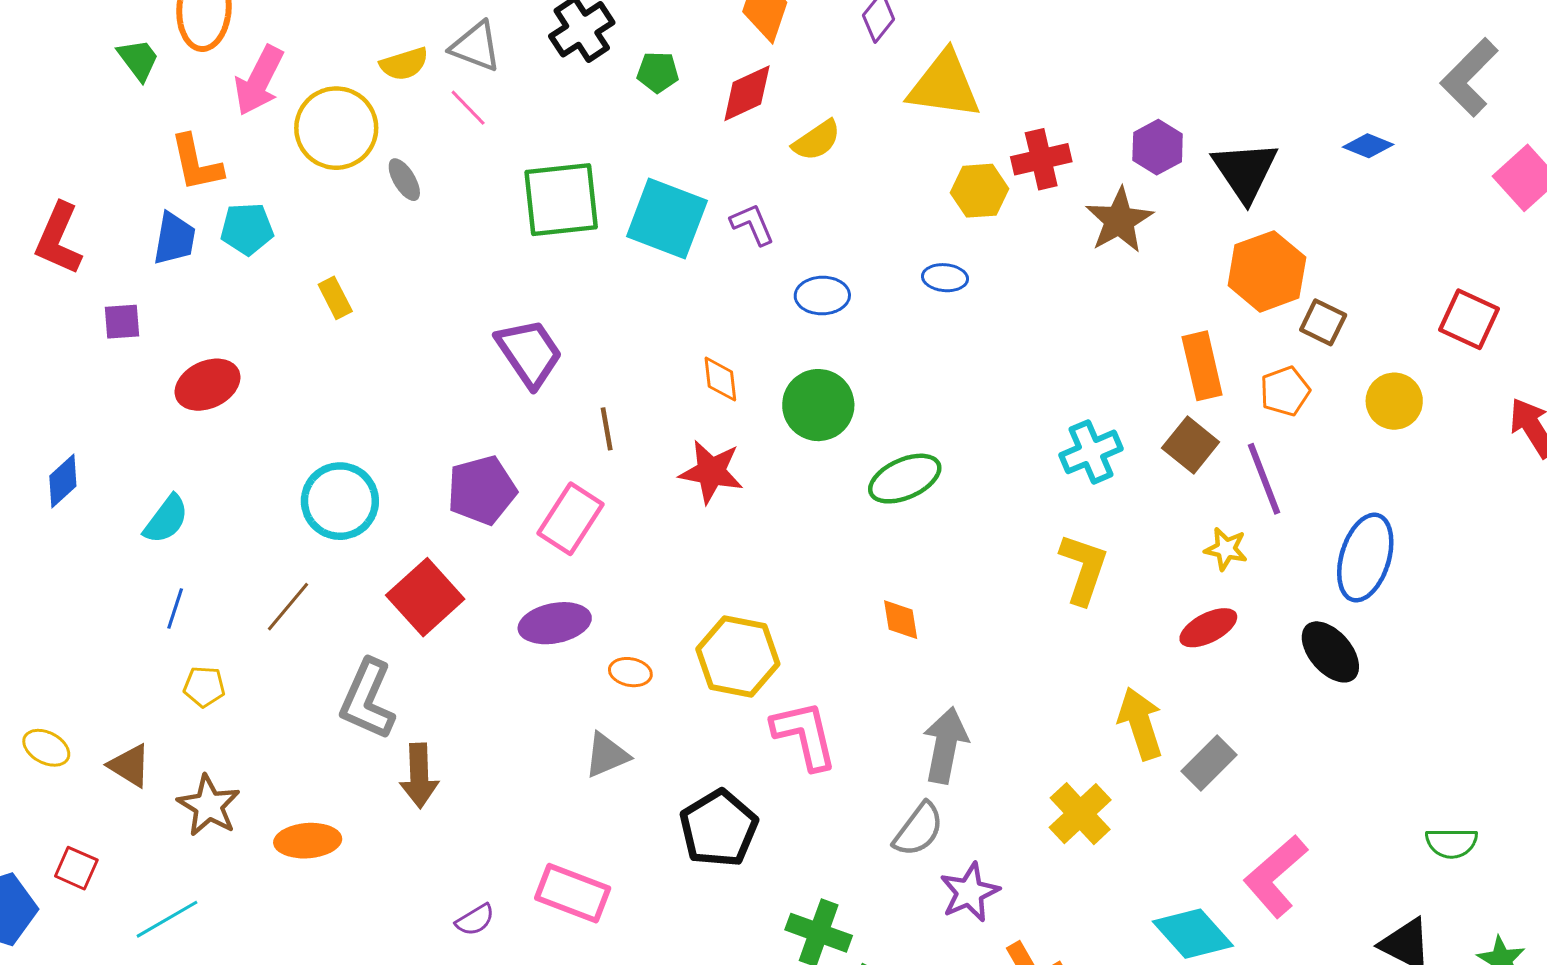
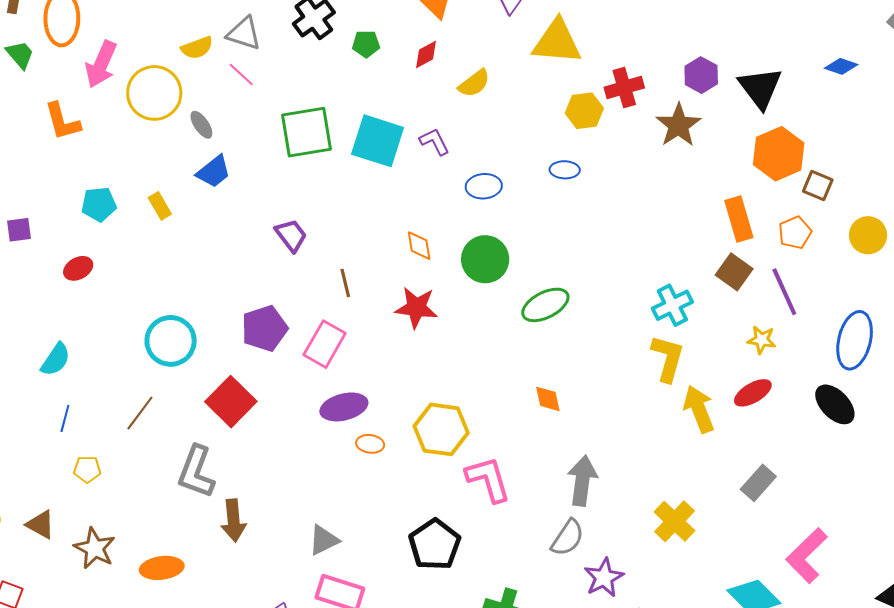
red diamond: (747, 93) -> (426, 55), size x0.7
cyan pentagon: (247, 229) -> (99, 204), moved
blue trapezoid: (174, 239) -> (214, 172), moved, turned 45
purple trapezoid: (529, 353) -> (291, 235), size x0.7
red ellipse: (208, 385) -> (78, 268), size x0.7
cyan cross: (1091, 452) -> (672, 305), moved
purple ellipse: (555, 623) -> (344, 407), moved
yellow arrow: (1140, 724) -> (699, 409), moved
gray triangle: (607, 755) -> (324, 540), moved

